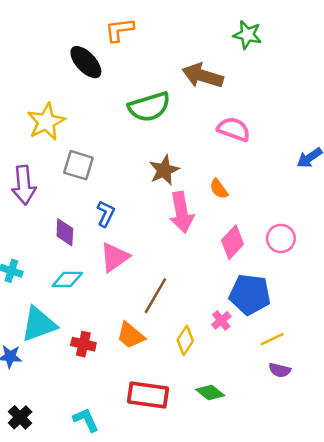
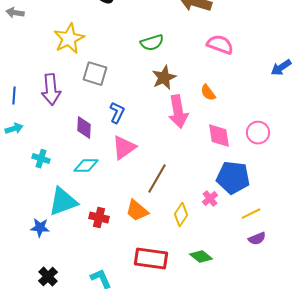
green semicircle: (149, 107) -> (152, 43), moved, size x0.7
pink diamond: (232, 242) -> (219, 136), turned -52
purple semicircle: (280, 370) -> (257, 239), turned -36

